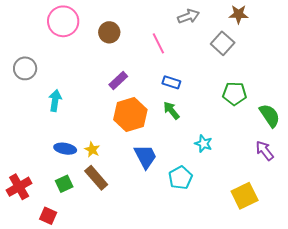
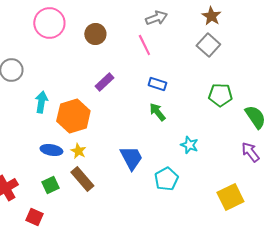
brown star: (239, 14) -> (211, 16), moved, turned 30
gray arrow: (188, 16) -> (156, 18), moved
orange hexagon: (130, 115) -> (73, 116), moved

